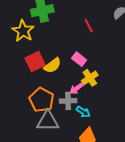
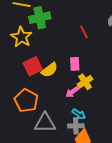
pink rectangle: (79, 59) -> (75, 64), turned 48
orange pentagon: (42, 100) -> (26, 101), moved
gray cross: (68, 101) -> (76, 126), moved

